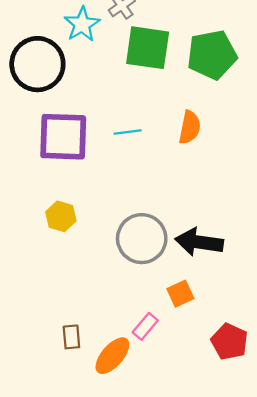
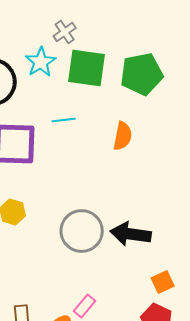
cyan star: (82, 24) -> (41, 62), moved
cyan line: (128, 132) -> (64, 120), moved
orange square: (180, 294) -> (163, 282), moved

